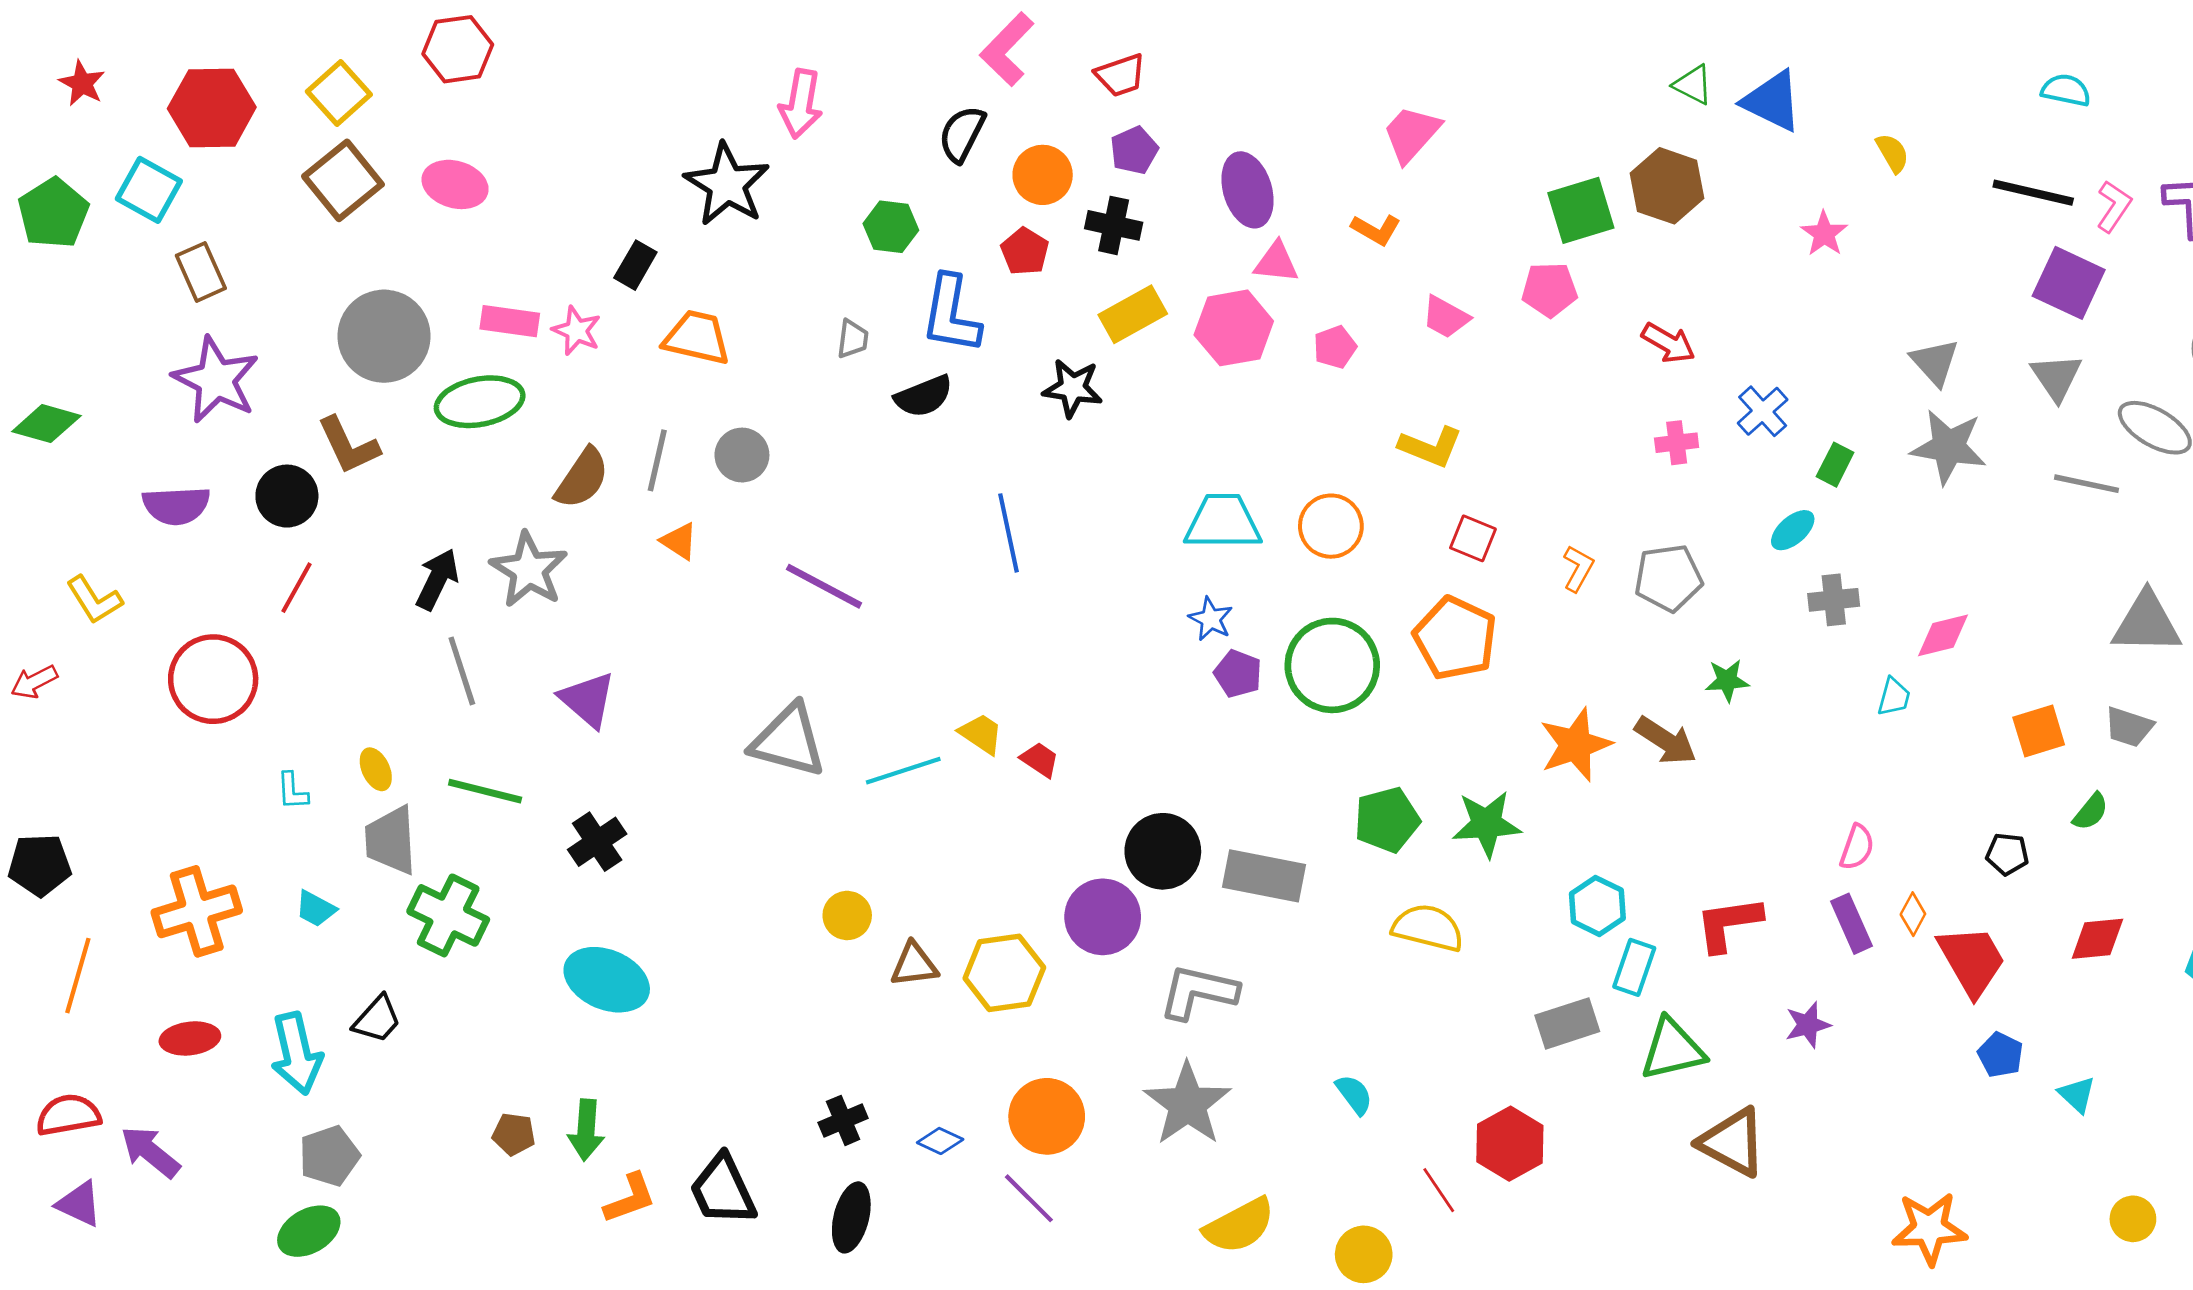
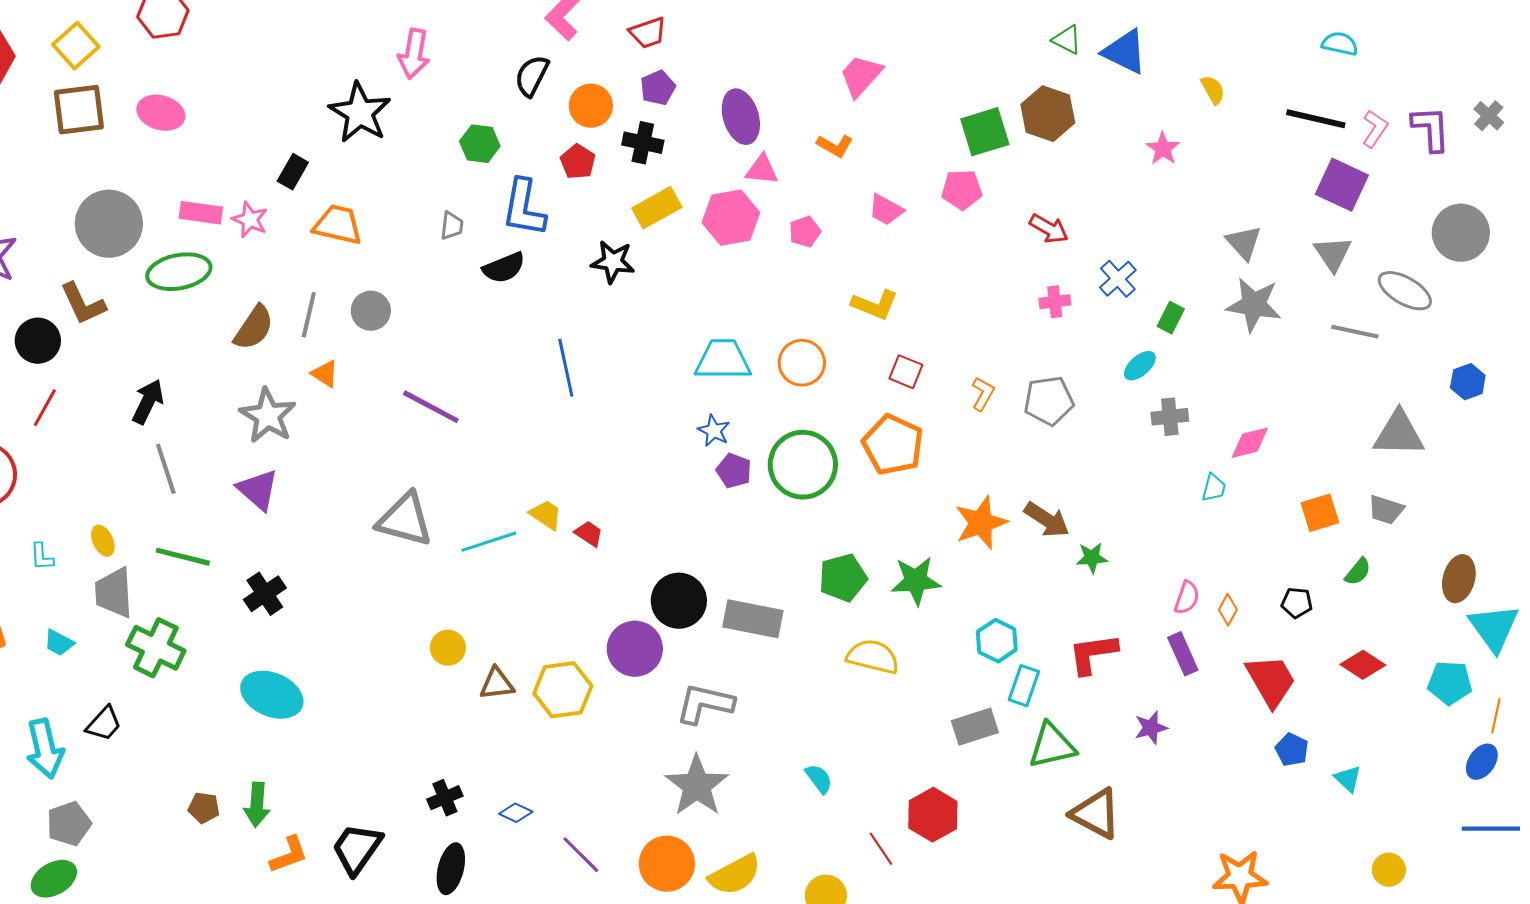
brown square: (343, 180) -> (79, 110), turned 32
gray star: (529, 570) -> (268, 416), moved
green star: (1727, 680) -> (1092, 558), moved
orange diamond: (1913, 914) -> (1228, 610), moved
red diamond: (2097, 939) -> (1363, 665), turned 39
orange circle: (1047, 1116) -> (667, 864), moved
black trapezoid: (723, 1190) -> (357, 849), turned 60

